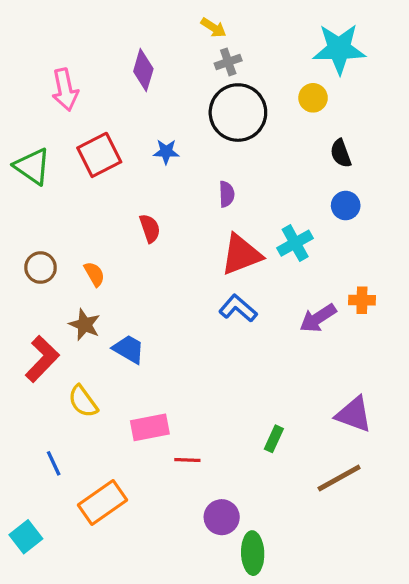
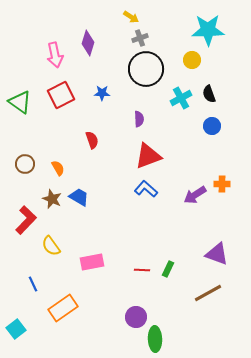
pink arrow: (65, 90) -> (55, 55), moved
cyan cross: (295, 243) -> (181, 98), moved
blue trapezoid: (129, 349) -> (79, 197), moved
red line: (187, 460) -> (142, 270), moved

